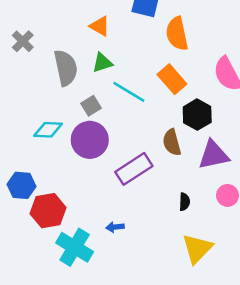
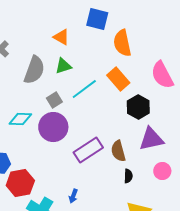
gray semicircle: (66, 68) -> (34, 70), turned 32
cyan line: (129, 92) -> (84, 89), turned -68
brown semicircle: (172, 142) -> (118, 151), moved
blue arrow: (115, 227) -> (73, 196), turned -64

